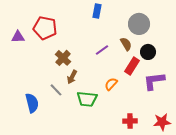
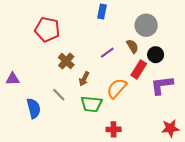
purple triangle: (18, 37) -> (13, 79), moved
brown arrow: (72, 77) -> (84, 79), moved
orange semicircle: (111, 84) -> (117, 88), size x1.5
red cross: (130, 121) -> (114, 129), moved

